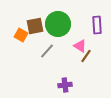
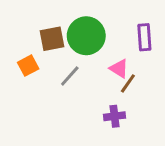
orange square: (21, 35) -> (28, 66), moved, turned 32
purple cross: (65, 85) -> (115, 116), moved

